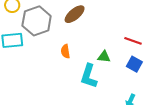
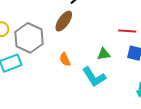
cyan L-shape: (89, 76) -> (94, 77), turned -35

